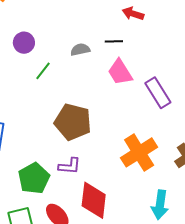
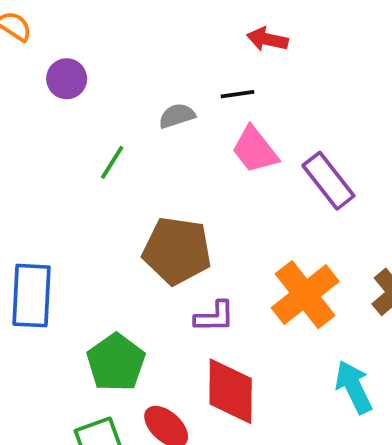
purple circle: (24, 43) -> (67, 79), moved
purple L-shape: (69, 166) -> (214, 317), moved
cyan arrow: (160, 205) -> (354, 387), turned 152

